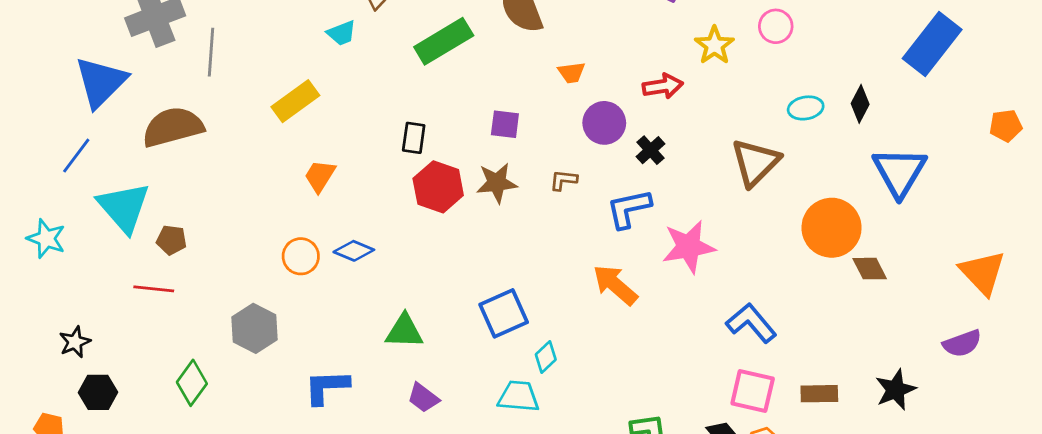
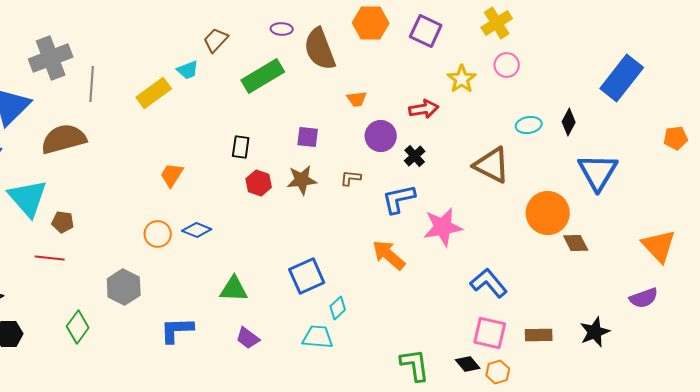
yellow rectangle: (295, 101) -> (154, 93), moved
brown triangle: (755, 162) -> (492, 165), turned -48
red hexagon: (438, 187) -> (259, 183), size x0.7

